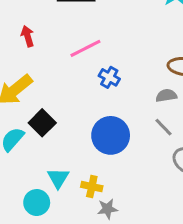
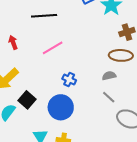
blue cross: (109, 77) -> (69, 79), moved
blue circle: (111, 135) -> (61, 107), moved

